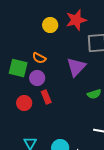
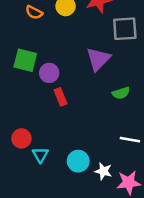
orange semicircle: (39, 58) -> (34, 12), moved
red circle: (24, 103) -> (21, 138), moved

